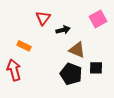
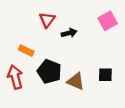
brown triangle: (77, 50) -> (76, 81), moved
black pentagon: (71, 74) -> (49, 71), moved

